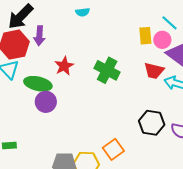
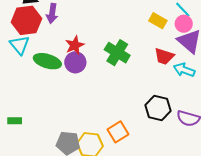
yellow rectangle: (145, 36) -> (158, 21), turned -60
pink circle: (162, 40) -> (184, 24), moved
purple circle: (46, 102) -> (75, 62), moved

